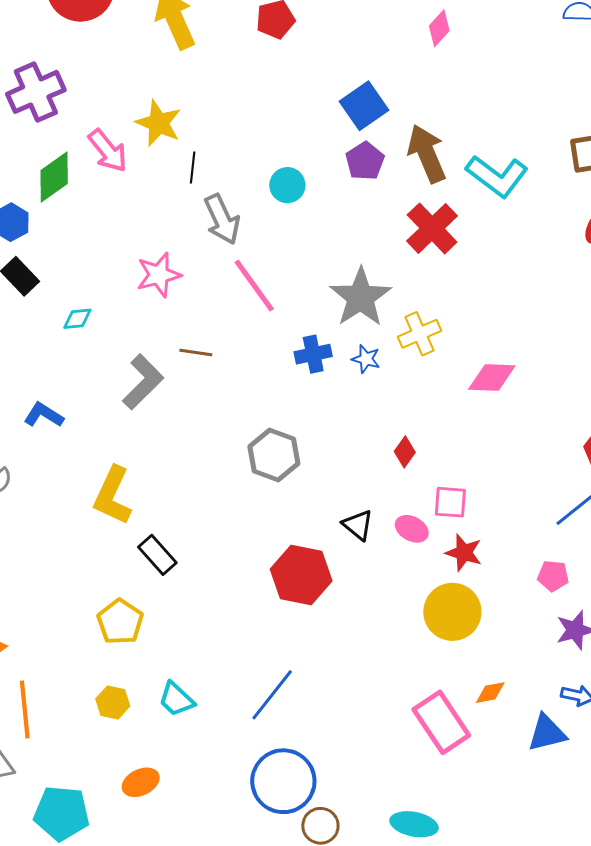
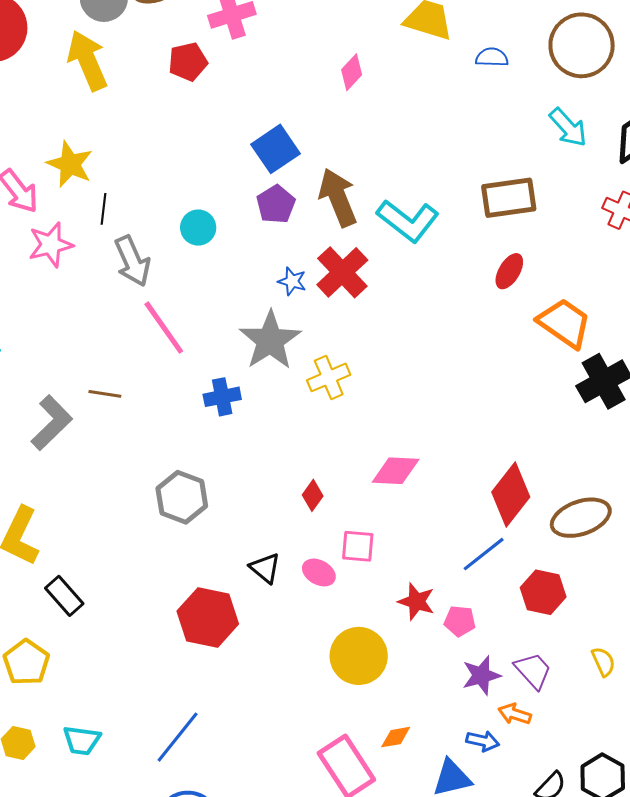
pink star: (159, 275) -> (51, 245), moved
blue star: (366, 359) -> (292, 281), moved
pink diamond: (492, 377) -> (396, 471), moved
red star: (464, 553) -> (416, 602), moved
cyan trapezoid: (176, 699) -> (82, 740), turned -36

